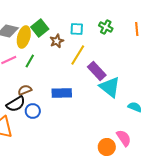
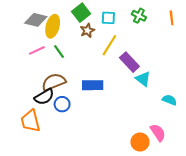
green square: (40, 28) -> (81, 13), moved
green line: (30, 61) -> (59, 52), turned -64
cyan triangle: (110, 87) -> (143, 79), size x0.7
brown semicircle: (25, 90) -> (54, 82), size x1.6

